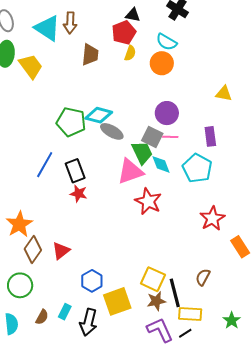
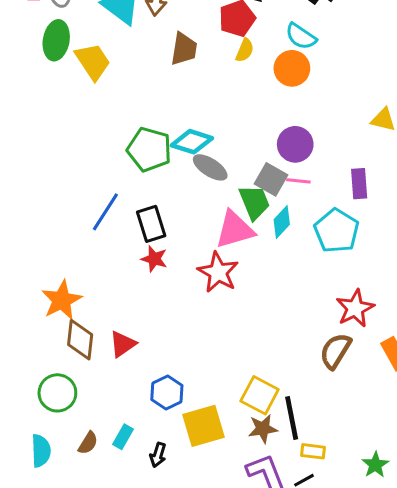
cyan diamond: (161, 164) -> (282, 222), turned 60
red star: (148, 201) -> (218, 272), moved
brown diamond: (33, 249) -> (80, 340), turned -32
brown semicircle: (203, 277) -> (335, 351), moved, size x1.4
yellow rectangle: (190, 314) -> (313, 451), size x0.7
black arrow: (88, 322) -> (158, 455), size x0.6

